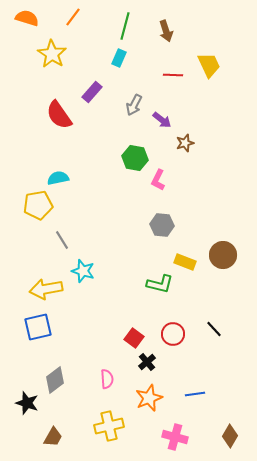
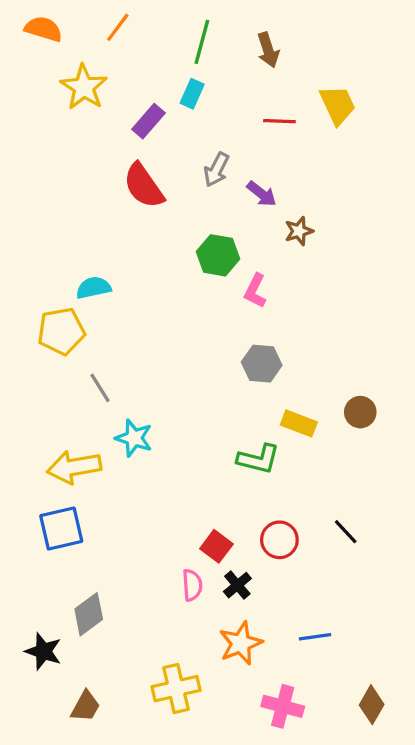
purple rectangle: (92, 92) -> (148, 121), moved
red semicircle: (59, 115) -> (144, 186), moved
brown circle: (223, 255) -> (360, 412), size x0.7
pink semicircle: (107, 379) -> (192, 585), moved

